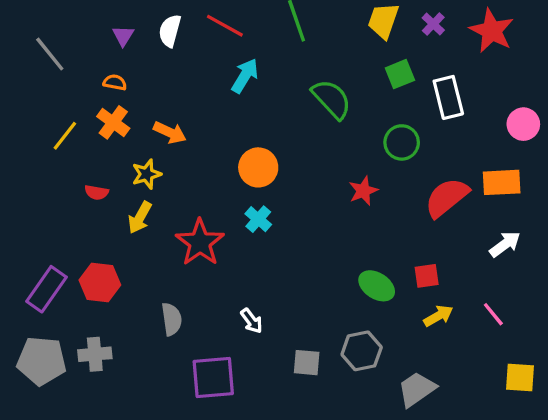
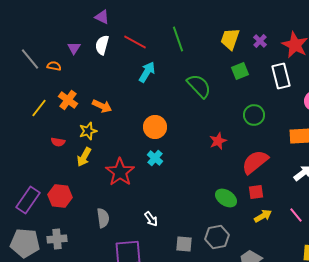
orange semicircle: (115, 82) -> (54, 66), moved
white rectangle: (448, 97) -> (281, 76), moved
green circle: (402, 142) -> (254, 115), moved
red semicircle: (447, 197) -> (255, 162), moved

